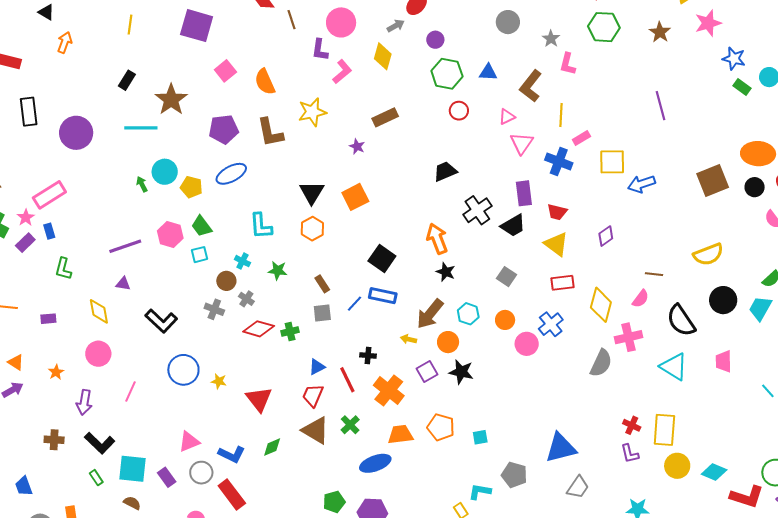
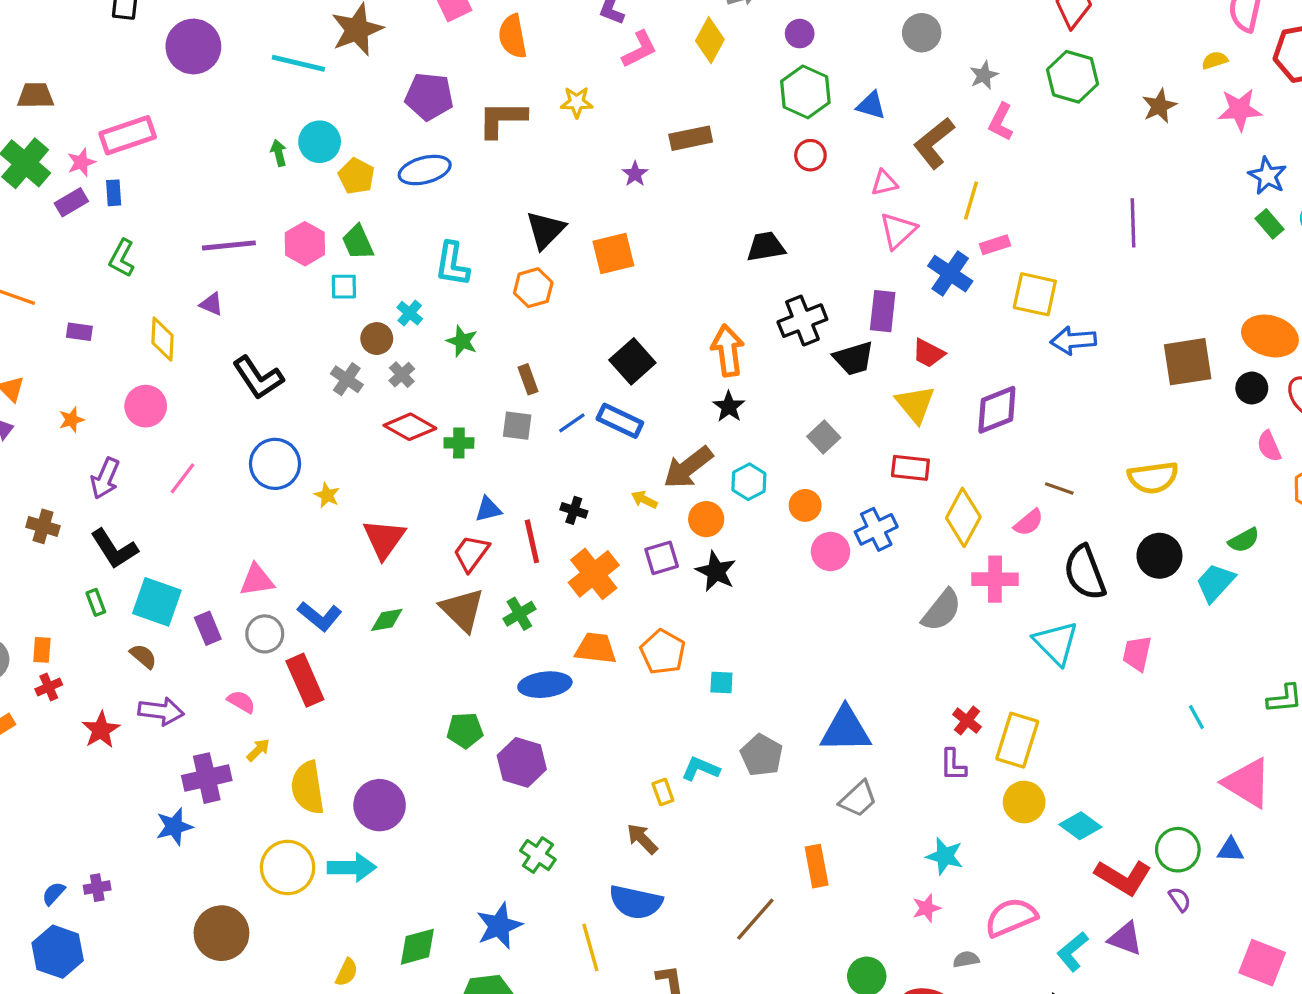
yellow star: (312, 112) -> (577, 102), size x0.7
brown L-shape: (270, 132) -> (502, 119), turned 88
purple diamond: (606, 236) -> (997, 410), size x1.5

